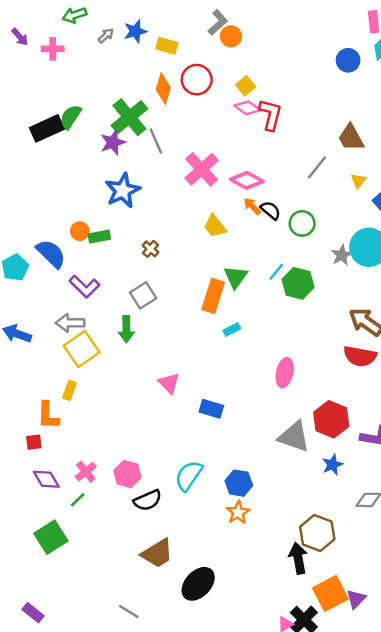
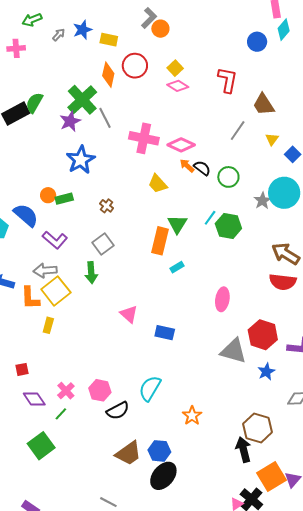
red L-shape: (271, 115) -> (228, 80), moved
pink cross: (202, 169) -> (144, 138), turned -32
orange L-shape: (48, 416) -> (30, 298), moved
blue hexagon: (239, 483) -> (159, 451), moved

